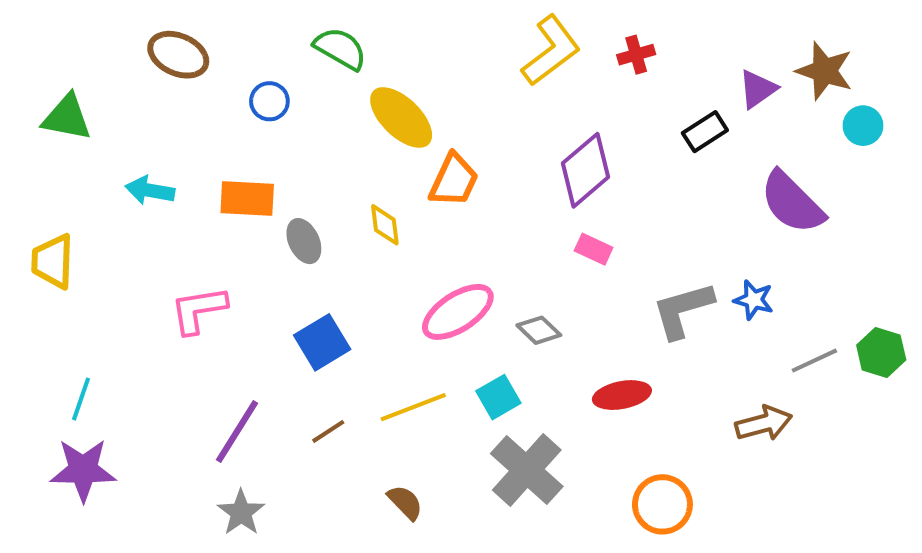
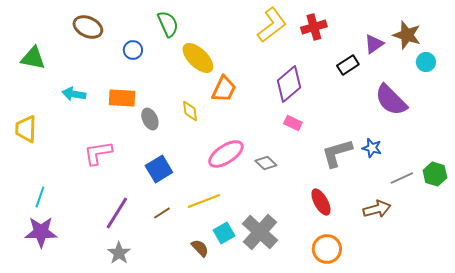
green semicircle: (340, 49) -> (168, 24), turned 36
red cross: (636, 55) -> (314, 27), size x1.4
red ellipse: (622, 395) -> (321, 202), moved, turned 72
cyan square: (498, 397) -> (224, 233), moved

